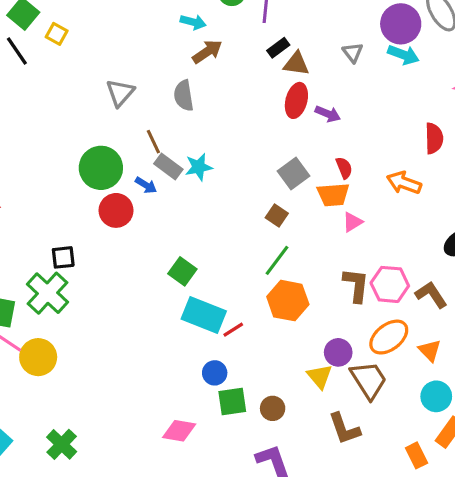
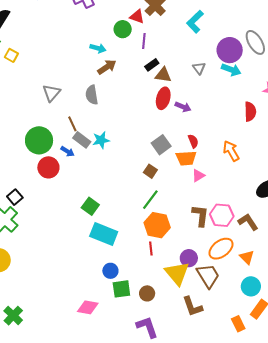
red semicircle: (434, 138) -> (250, 112), moved
orange arrow: (404, 183) -> (231, 151), turned 40
black square: (63, 257) -> (15, 197), turned -35
red line: (233, 330) -> (151, 248), moved, turned -64
yellow triangle: (320, 376) -> (177, 273), size x1.5

